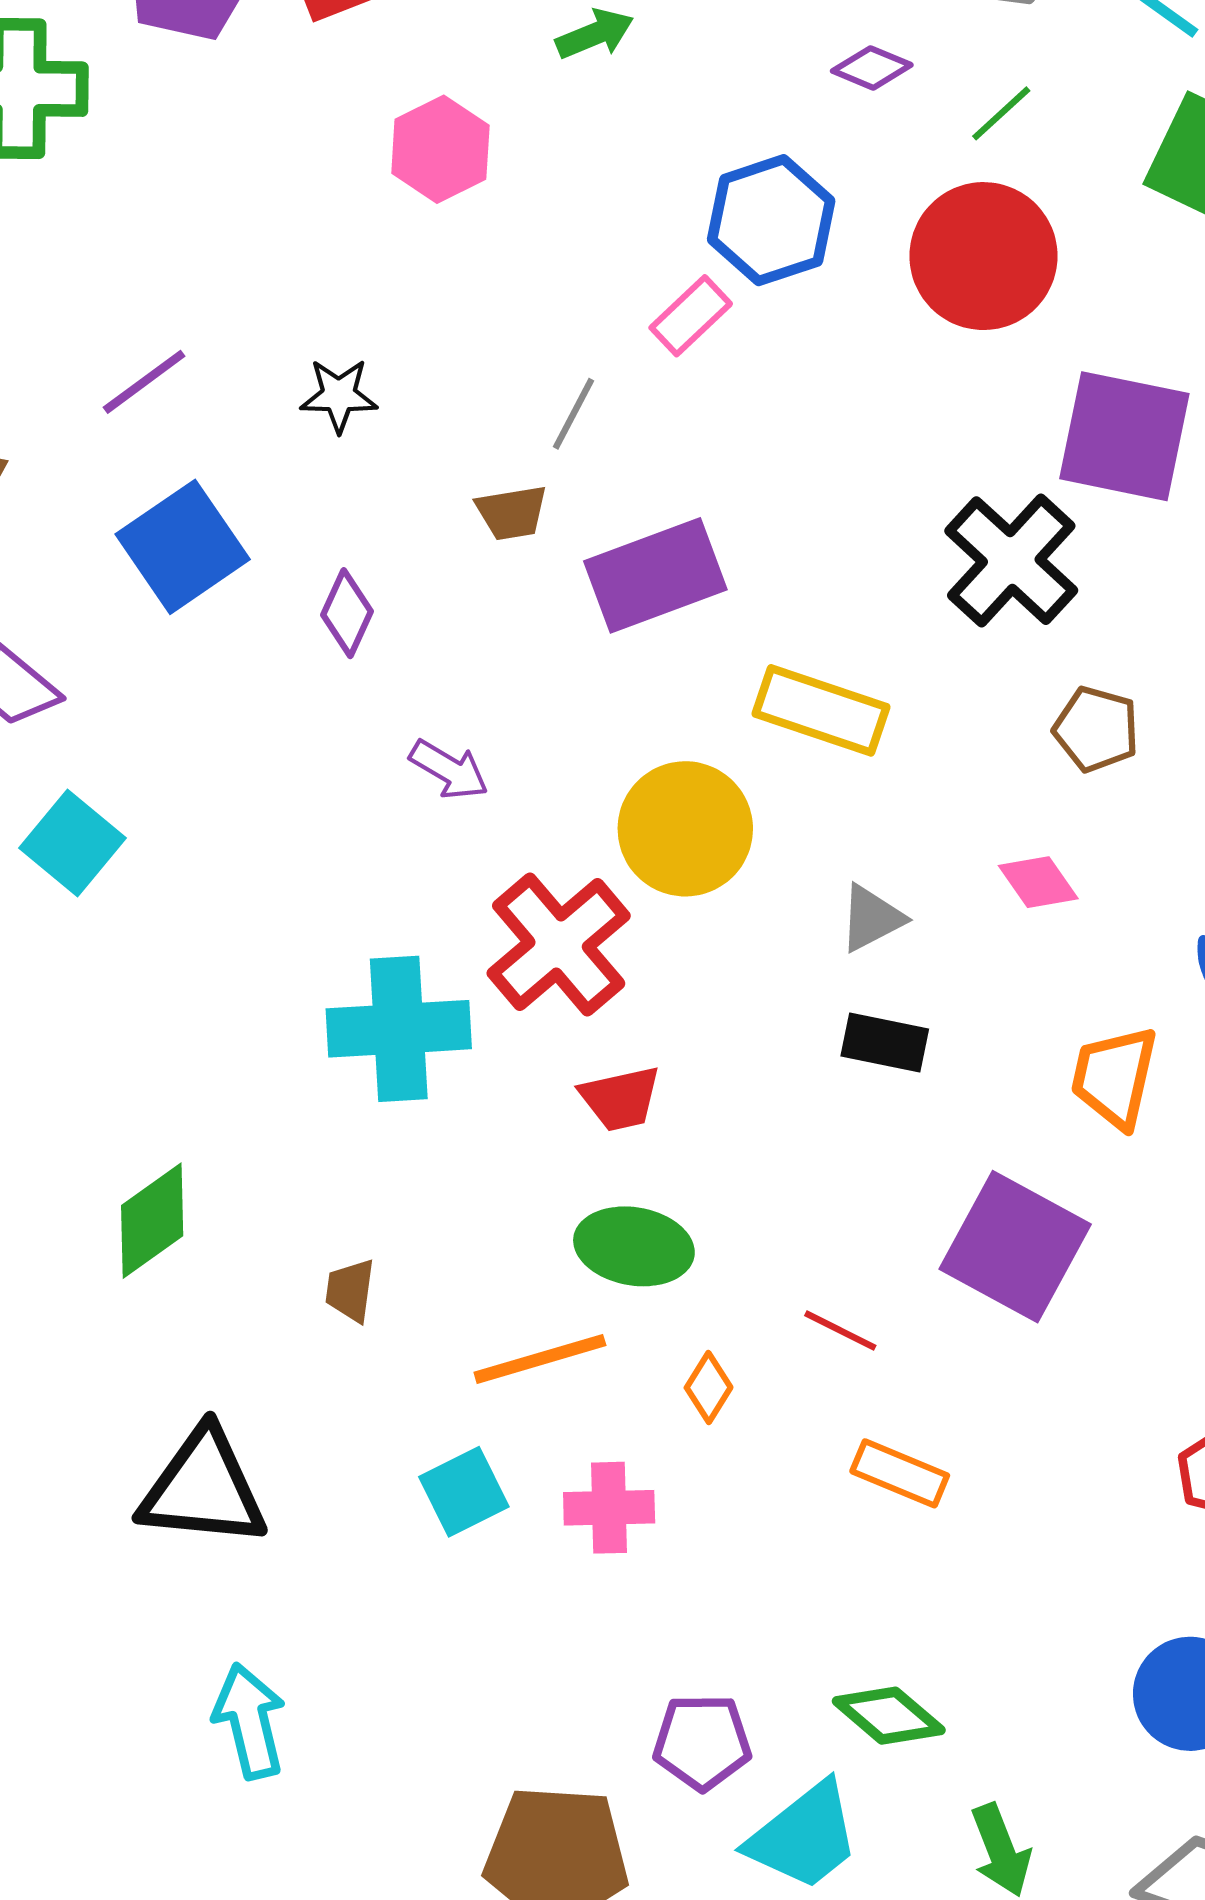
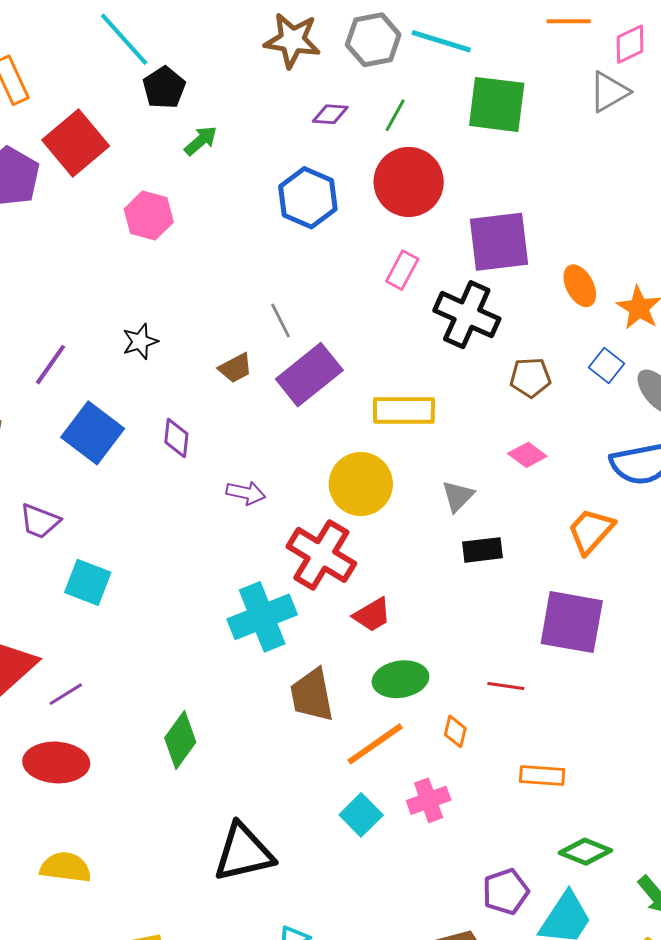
pink rectangle: (691, 316) -> (402, 270), moved
gray line: (573, 414) -> (281, 320), moved, turned -36
orange trapezoid: (1114, 1077) -> (591, 531), turned 48
brown trapezoid: (350, 1290) -> (312, 695), moved, size x1.8
orange rectangle: (900, 1473) -> (542, 775), moved

